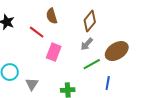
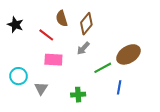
brown diamond: (90, 21) -> (86, 24), moved
gray arrow: (87, 44) -> (83, 48), moved
pink rectangle: (54, 52) -> (53, 60), moved, turned 72

